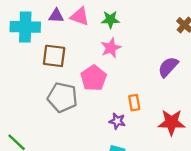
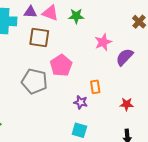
pink star: (111, 48) -> (103, 42), moved
brown square: (54, 56) -> (39, 37), moved
red star: (171, 122) -> (127, 104), size x0.6

